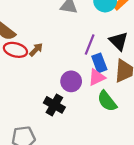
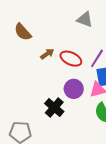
red ellipse: (15, 50) -> (71, 59), moved

